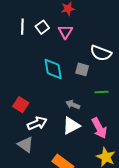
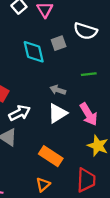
gray square: (82, 69) -> (59, 43), moved, turned -32

